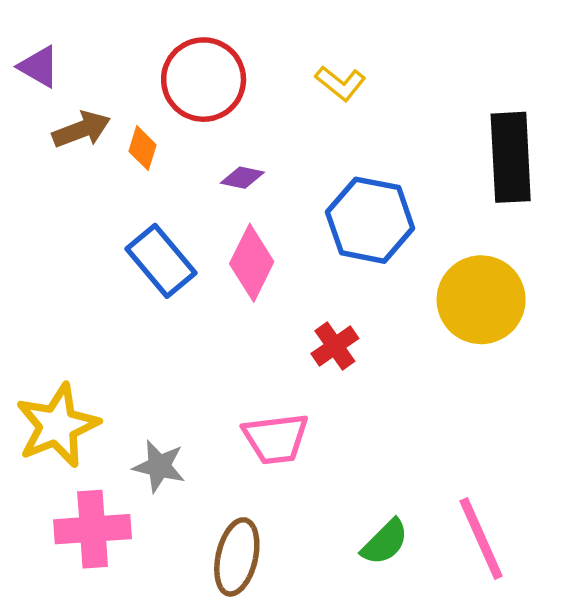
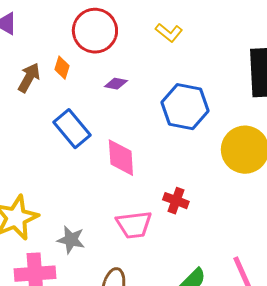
brown arrow: (81, 130) -> (29, 78), moved, turned -40
pink diamond: (252, 263) -> (121, 158), moved, turned -30
red cross: (335, 346) -> (176, 201), moved, turned -35

